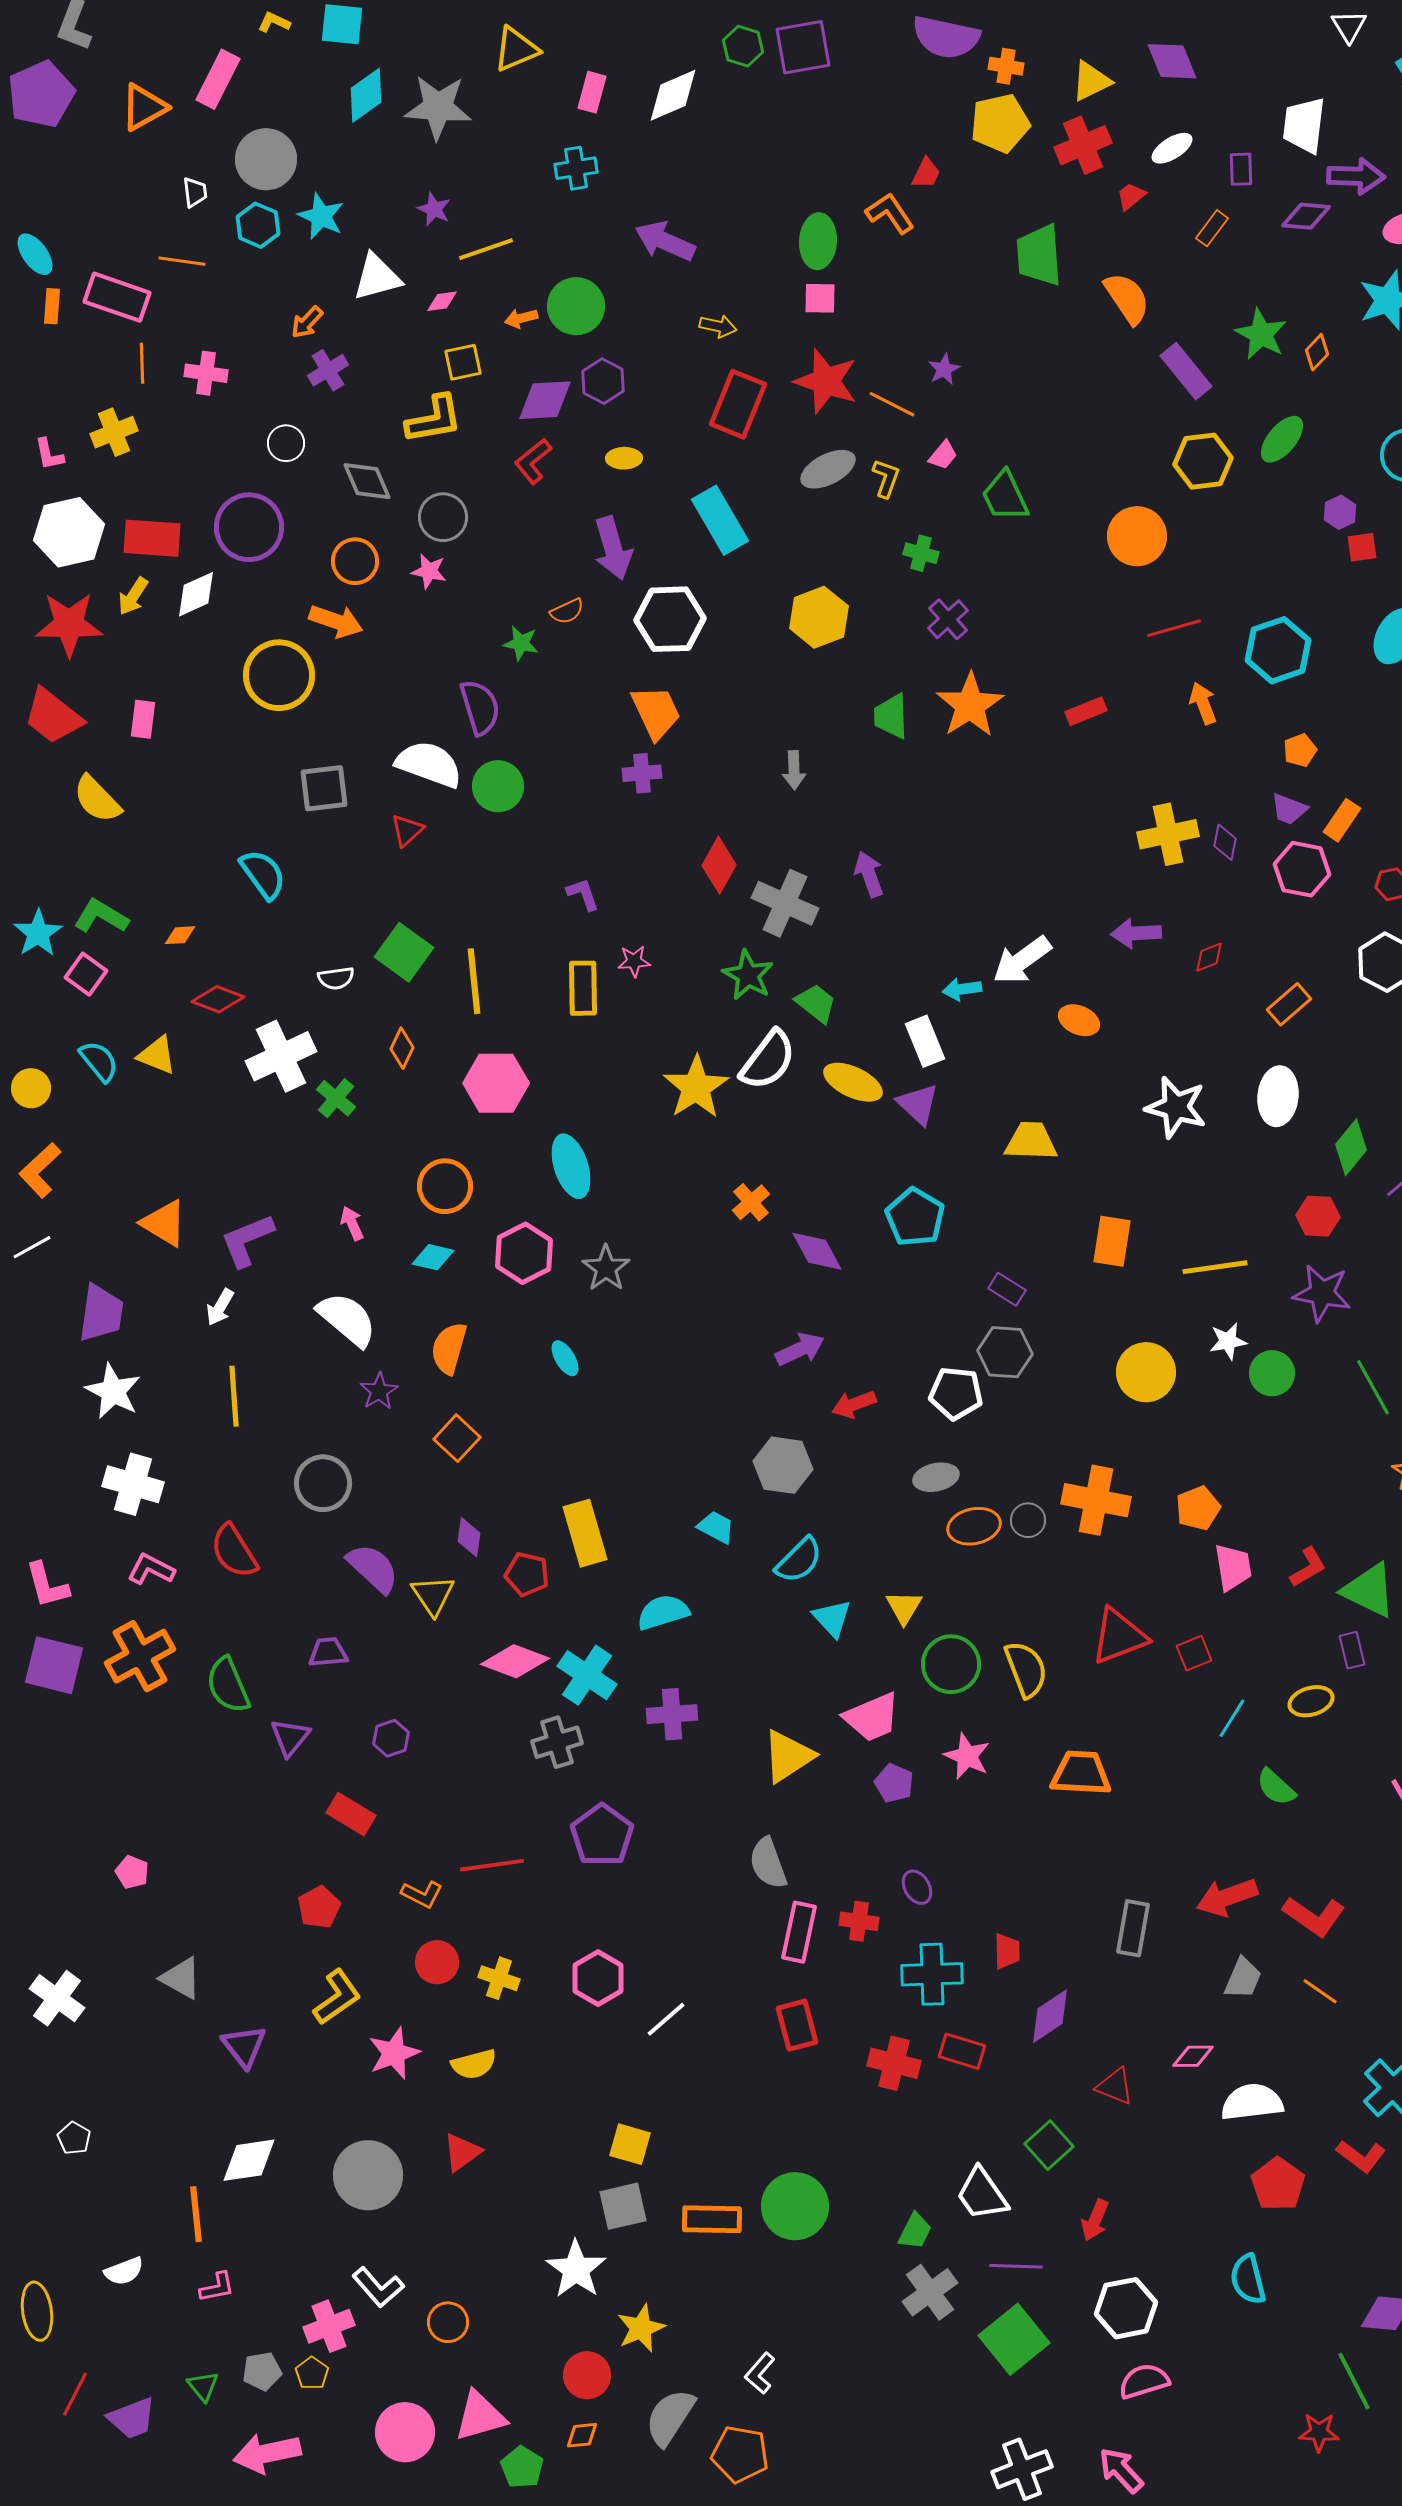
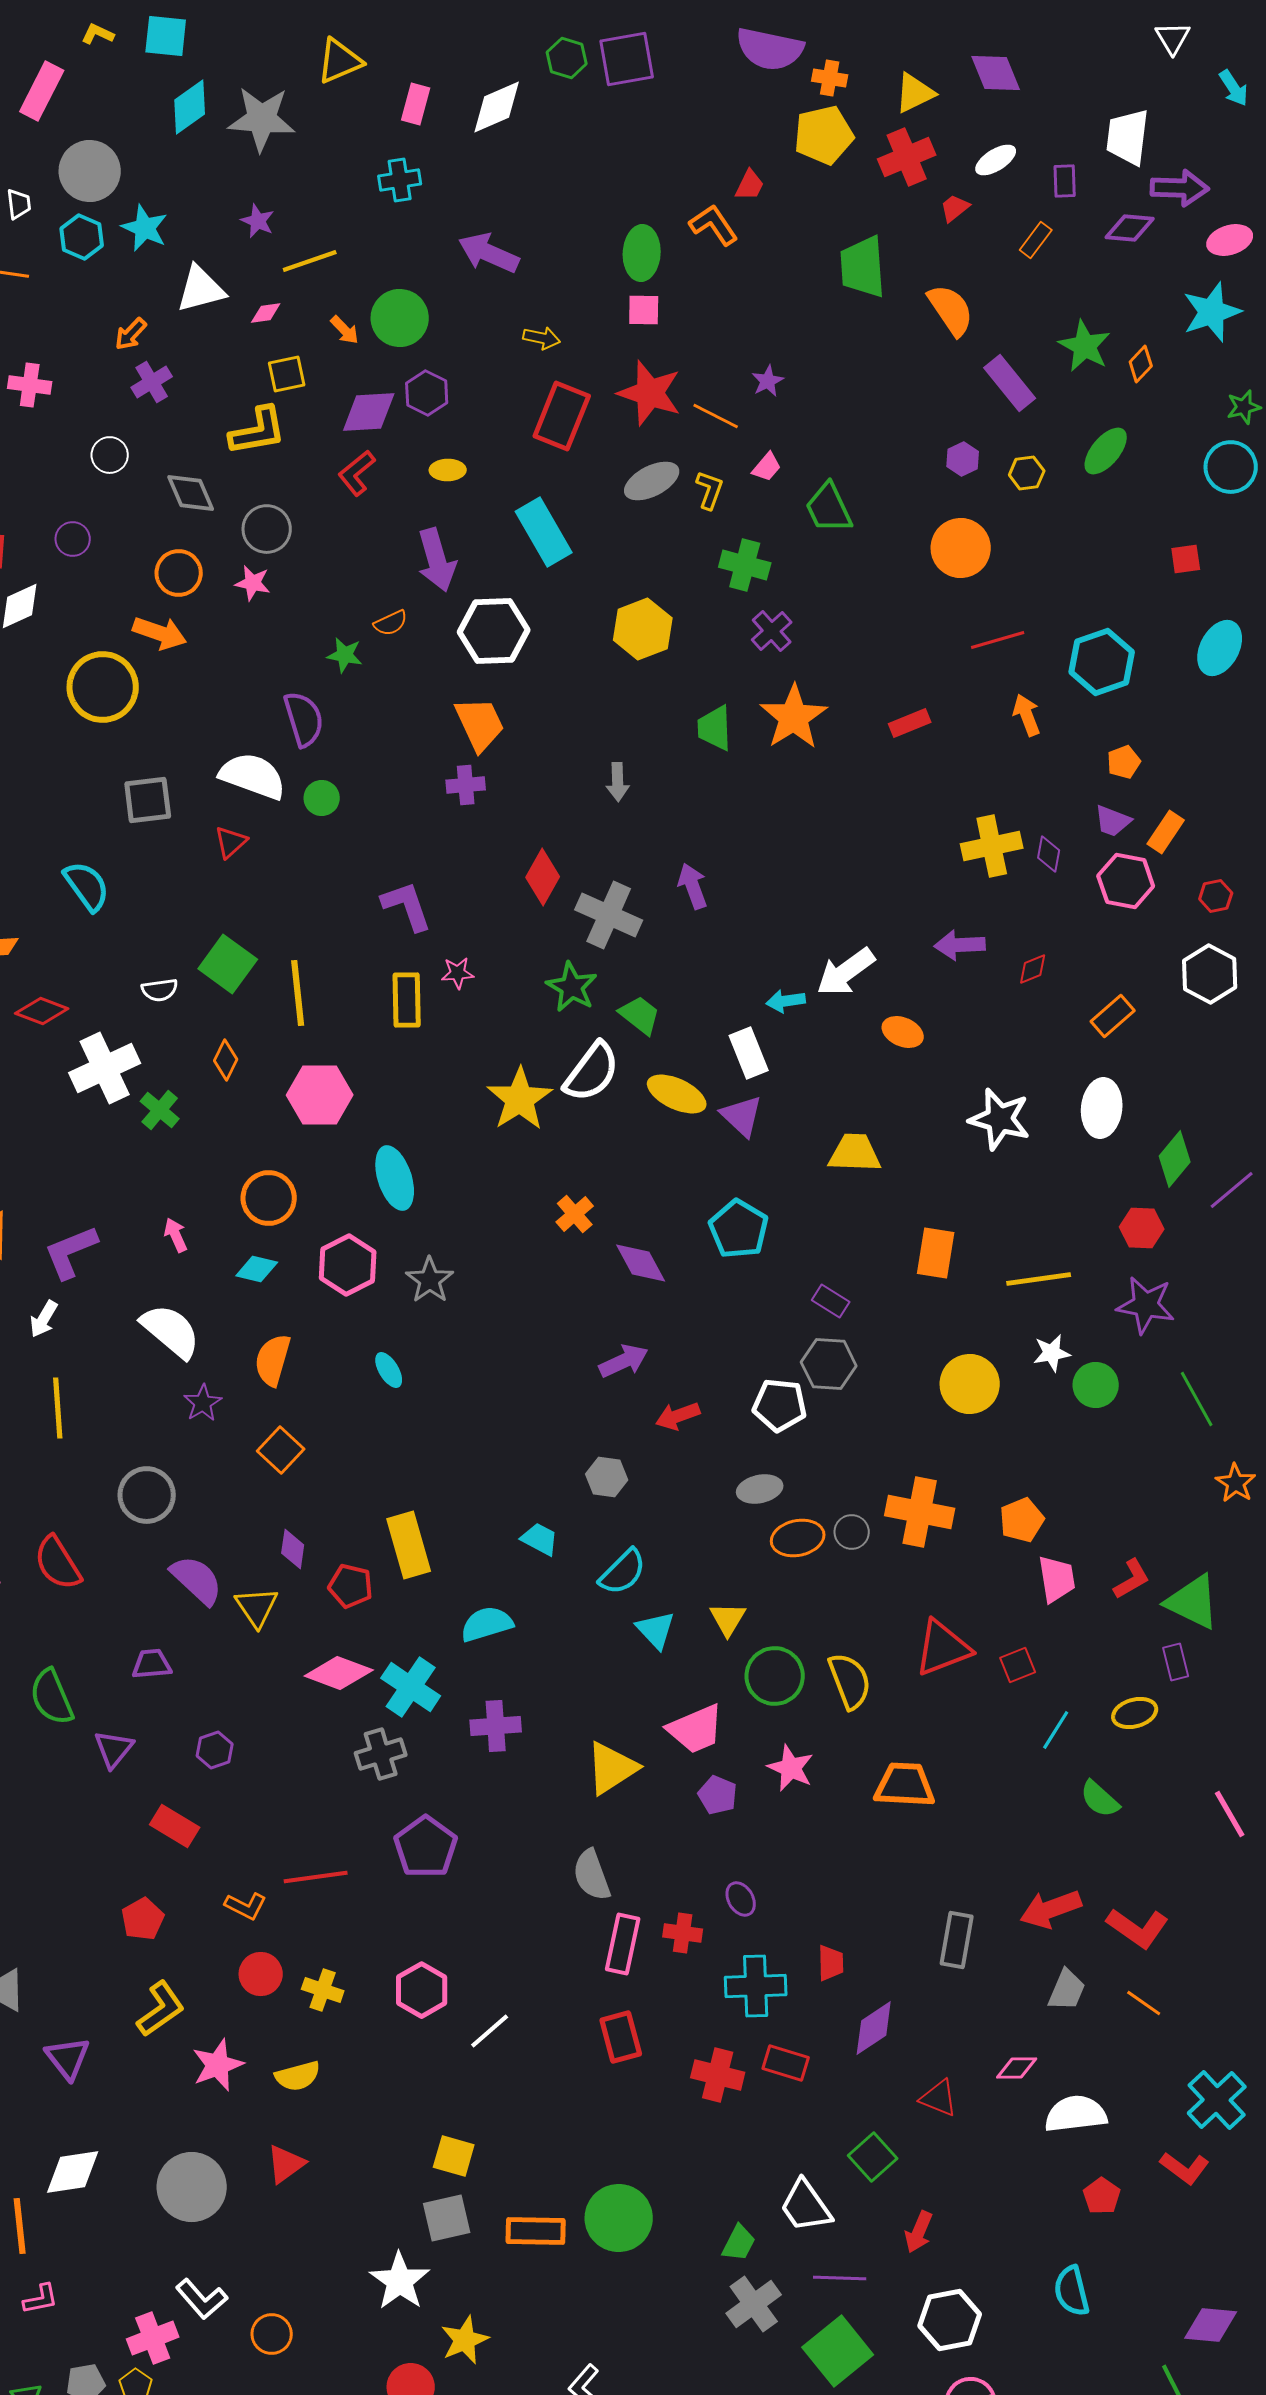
orange arrow: (521, 318) -> (345, 330), turned -120
yellow hexagon: (1203, 461) -> (1027, 473), size x0.6
purple hexagon: (1340, 512) -> (963, 459), moved
purple circle: (249, 527) -> (73, 539), size x0.5
green cross: (921, 553) -> (745, 565), size x1.4
green circle: (498, 786) -> (322, 798), size x0.7
purple L-shape: (583, 894) -> (407, 906), size x1.5
gray hexagon: (783, 1465) -> (607, 1477), size x0.7
red pentagon: (1278, 2184) -> (1102, 2196), size x0.7

